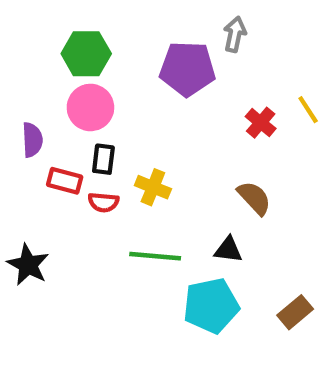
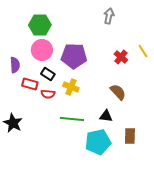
purple pentagon: (187, 69) -> (74, 56), moved
black rectangle: (103, 159) -> (48, 74), turned -64
brown rectangle: (295, 312) -> (130, 136), moved, turned -49

